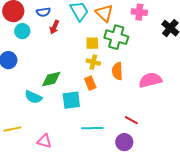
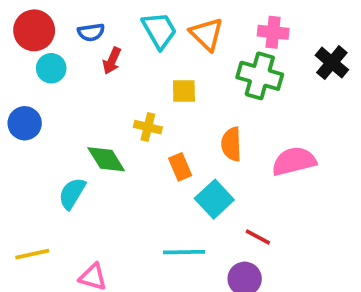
green cross: (116, 37) -> (260, 76), moved
yellow cross: (93, 62) -> (148, 127), moved
green diamond: (51, 79) -> (106, 159), turned 70
cyan semicircle: (33, 97) -> (72, 193), turned 96
cyan square: (71, 100) -> (214, 199), moved, turned -36

